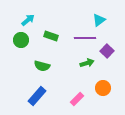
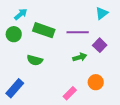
cyan triangle: (99, 20) -> (102, 13), moved
green rectangle: (51, 36) -> (44, 30), size x1.5
blue rectangle: (37, 96) -> (15, 88), moved

